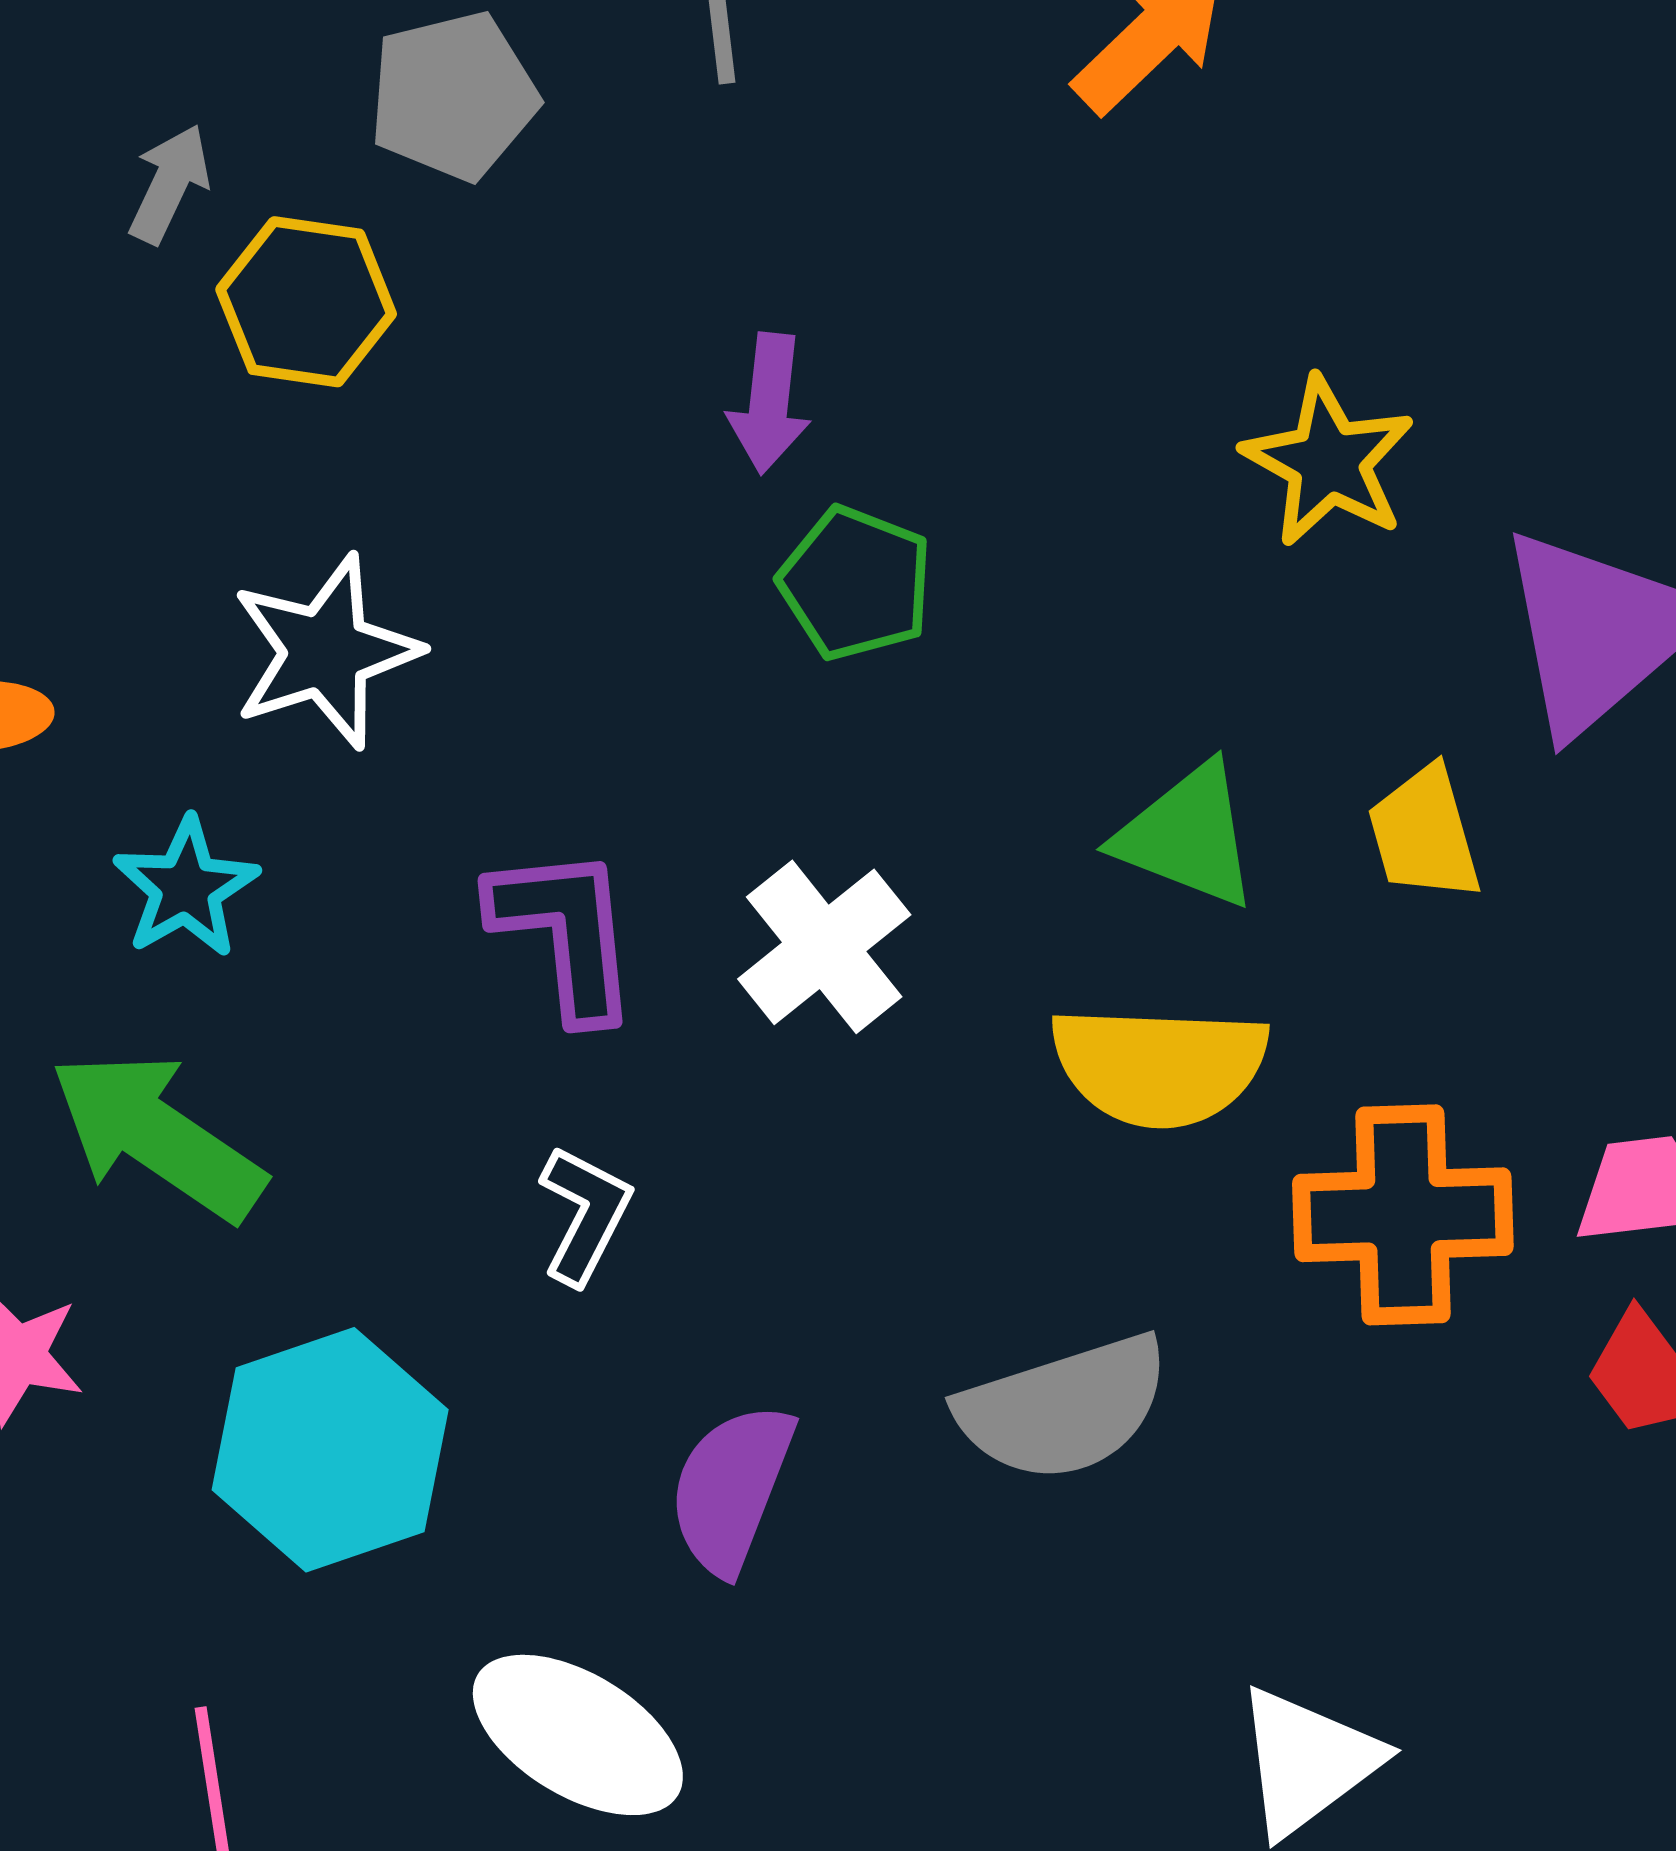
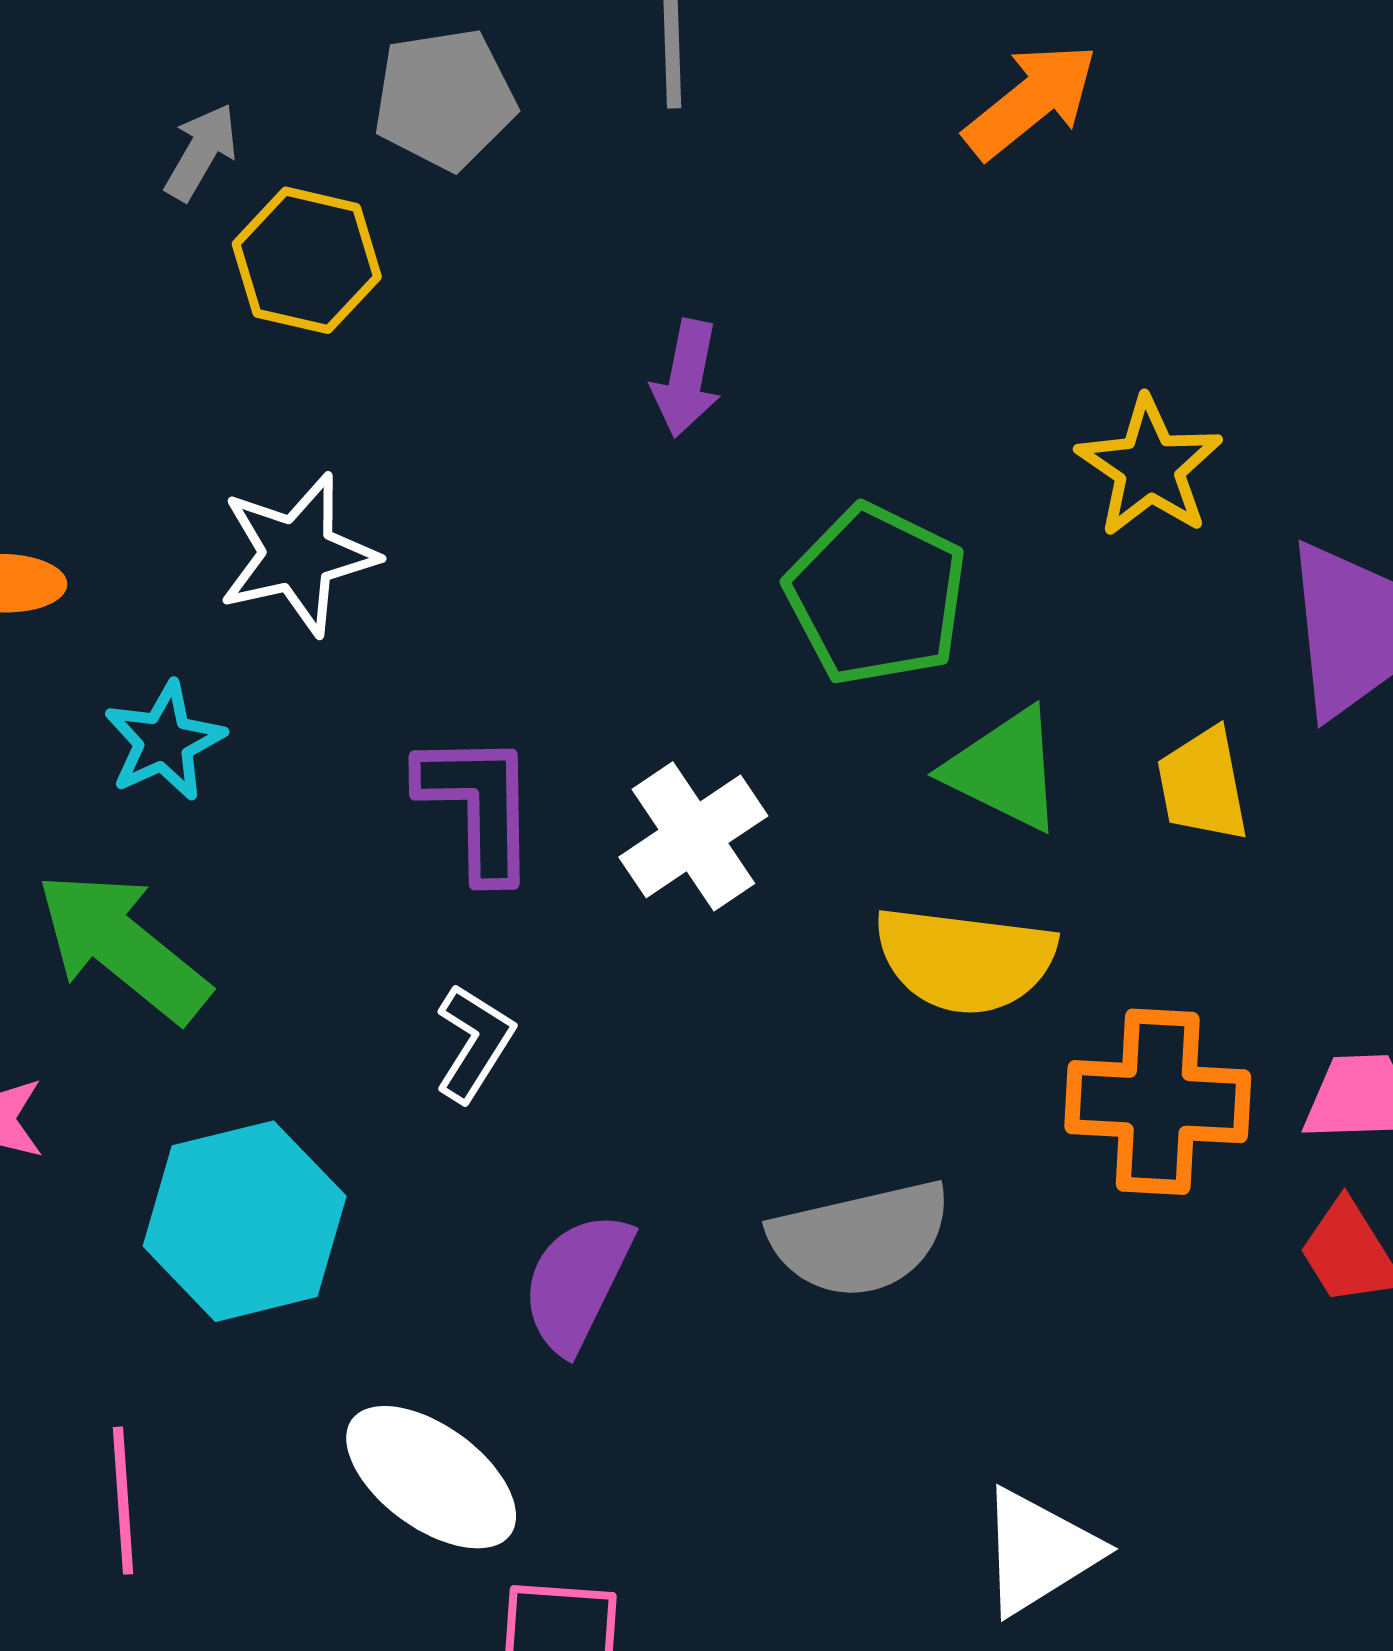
green pentagon: (856, 583) -> (876, 595), moved, size x1.4

